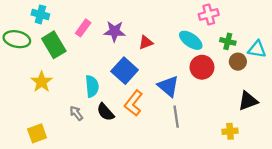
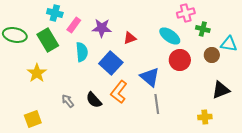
cyan cross: (40, 14) -> (55, 13), moved
green cross: (228, 41) -> (203, 29), moved
cyan semicircle: (92, 86) -> (82, 52), moved

